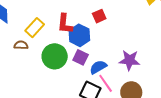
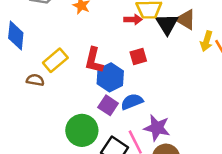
green circle: (55, 56) -> (82, 130), moved
purple star: (129, 60) -> (157, 128), moved
blue semicircle: (98, 67) -> (132, 102), moved

